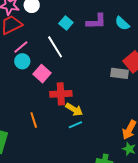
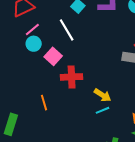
yellow arrow: (74, 109) -> (102, 95), moved
cyan line: (75, 125) -> (102, 110), moved

